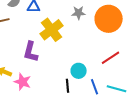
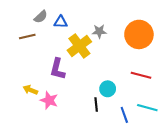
gray star: (79, 13) -> (99, 31), moved
red line: (111, 58) -> (141, 75), turned 48
blue line: (95, 87) -> (124, 115), moved

